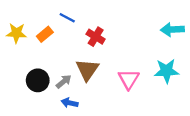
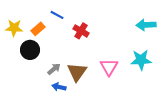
brown triangle: (87, 70) -> (77, 72), moved
black circle: (38, 80) -> (30, 50), moved

